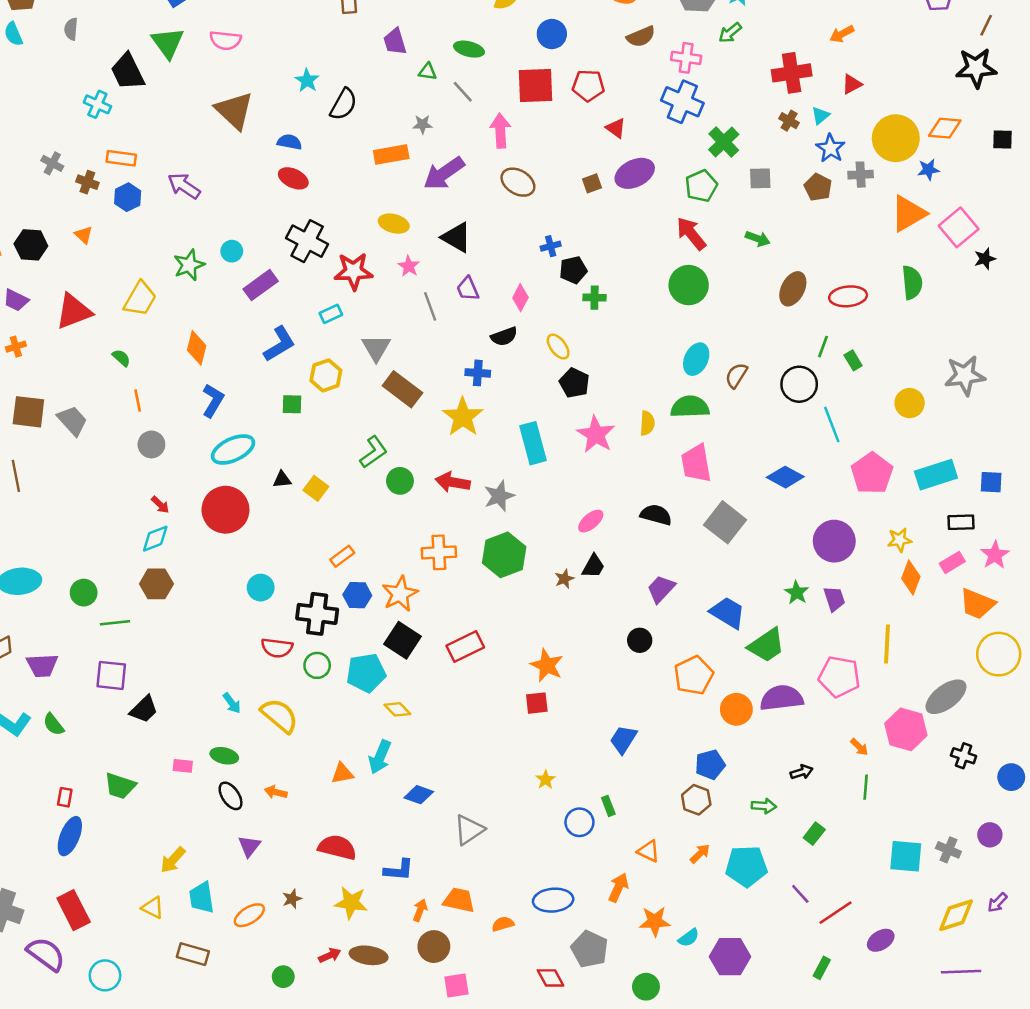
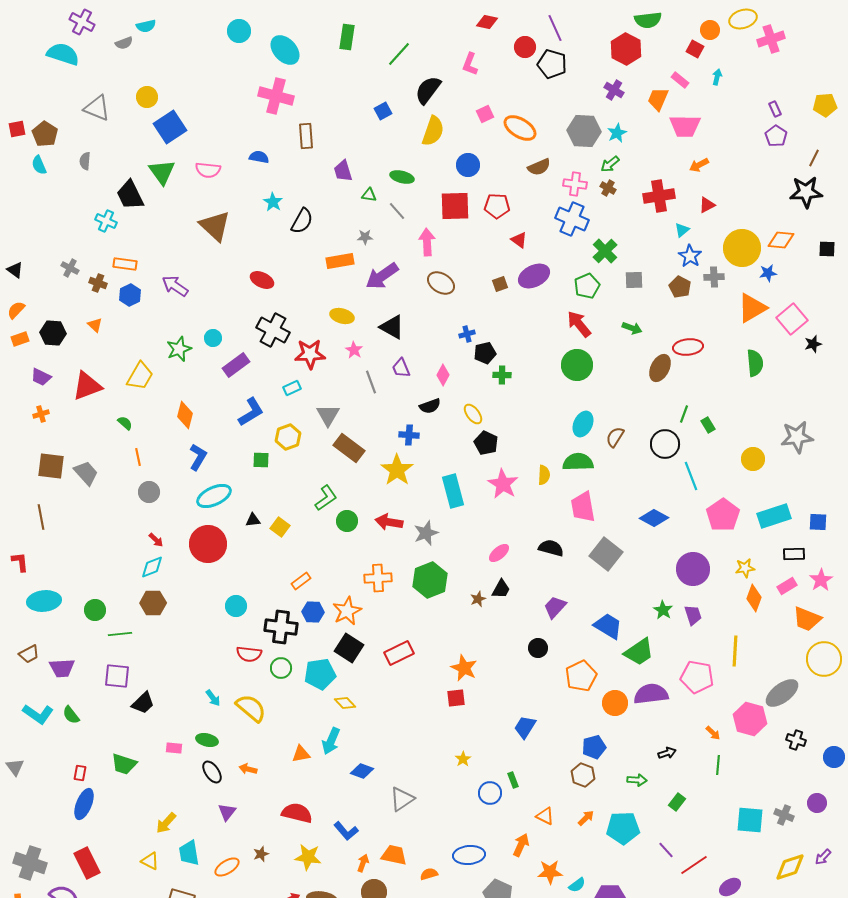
brown cross: (789, 121) -> (608, 188), moved
blue semicircle: (290, 142) -> (259, 157), moved
red ellipse: (848, 296) -> (688, 347), moved
blue L-shape: (399, 870) -> (346, 831), turned 45

